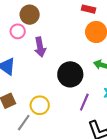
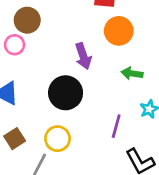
purple arrow: (40, 47) -> (83, 56), moved
black circle: (70, 74) -> (66, 93), moved

